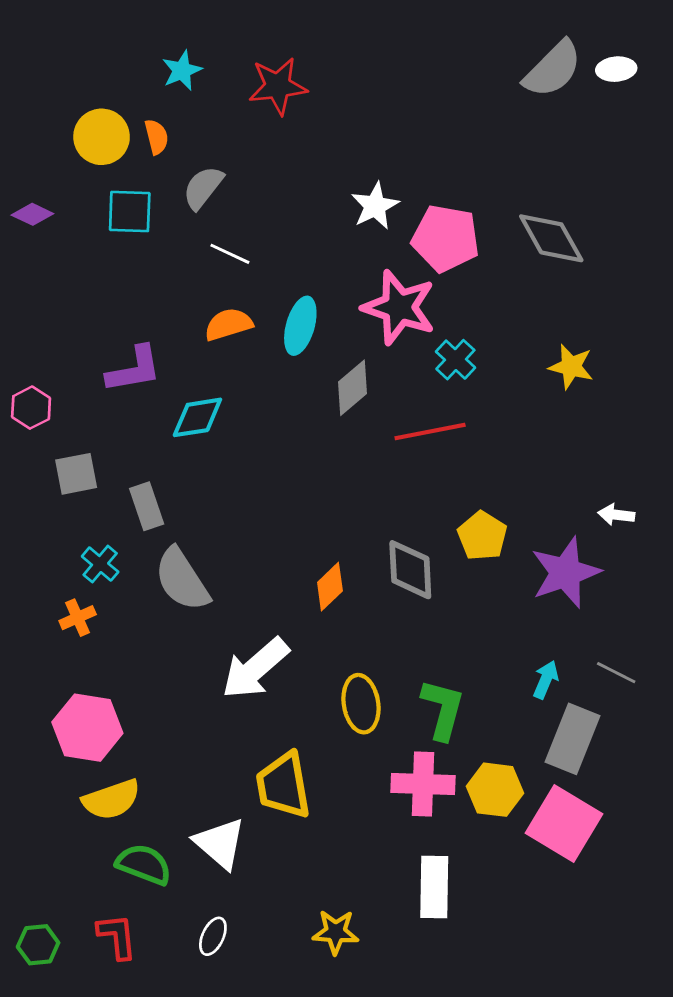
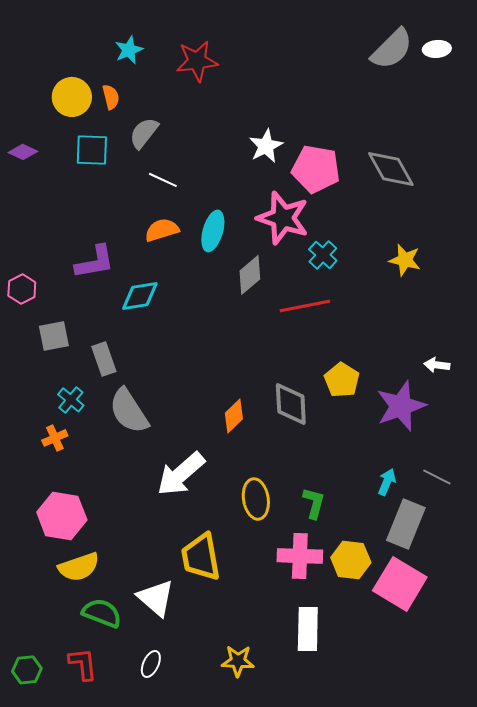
green L-shape: (443, 709) -> (314, 503), size x0.7

